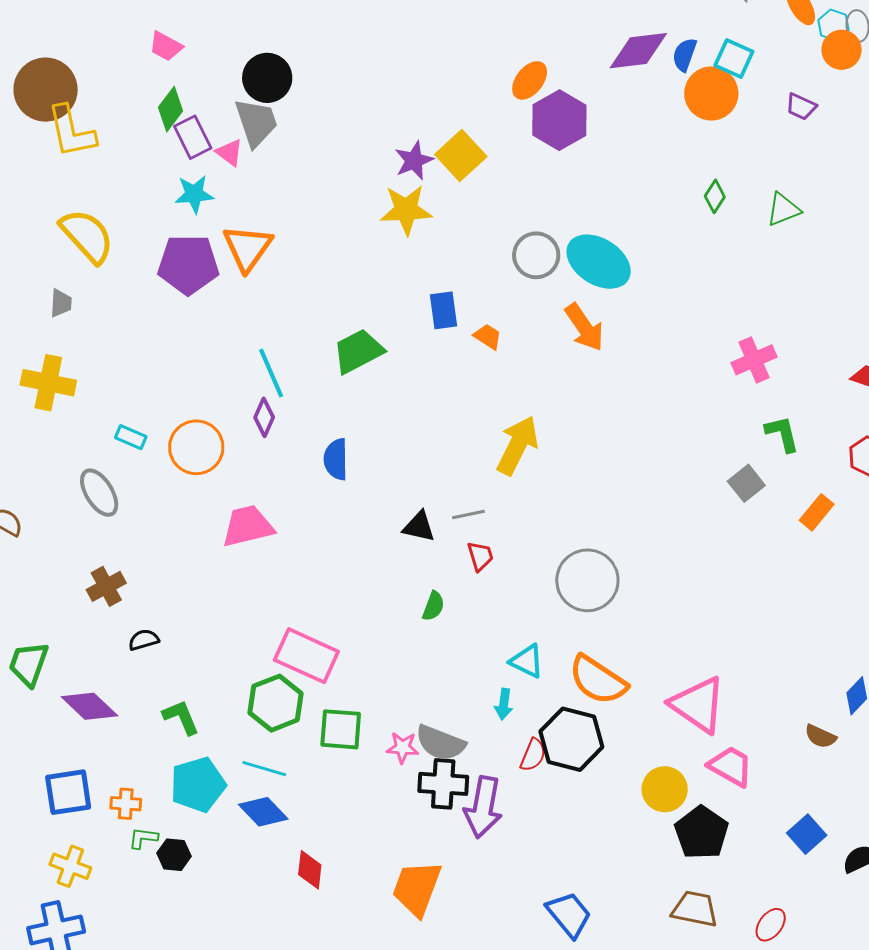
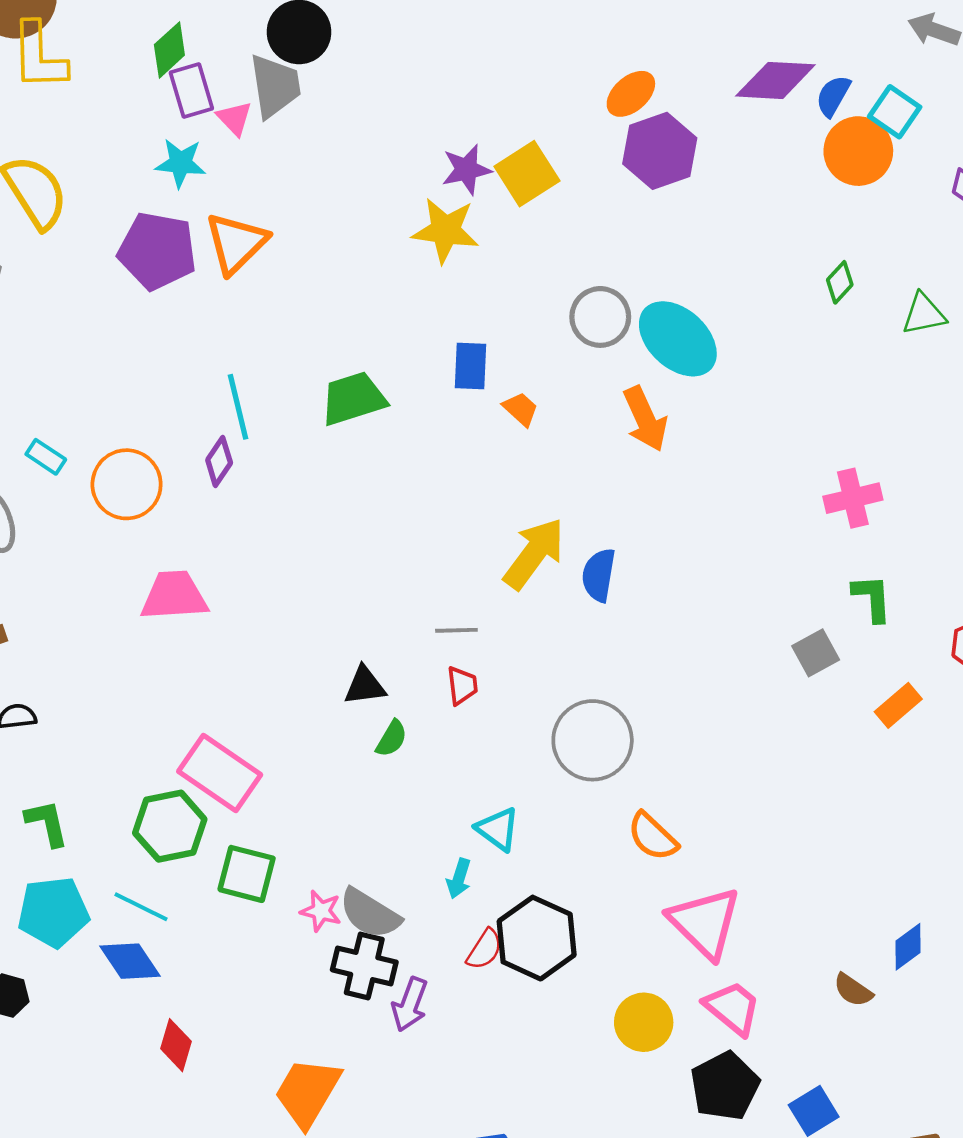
blue semicircle: (336, 459) -> (599, 575), moved
black triangle: (419, 527) -> (365, 686), moved, turned -30
orange semicircle: (598, 680) -> (653, 837), moved, size x0.7
purple arrow: (483, 807) -> (410, 1004), size x0.7
black pentagon: (702, 833) -> (725, 1086), moved

